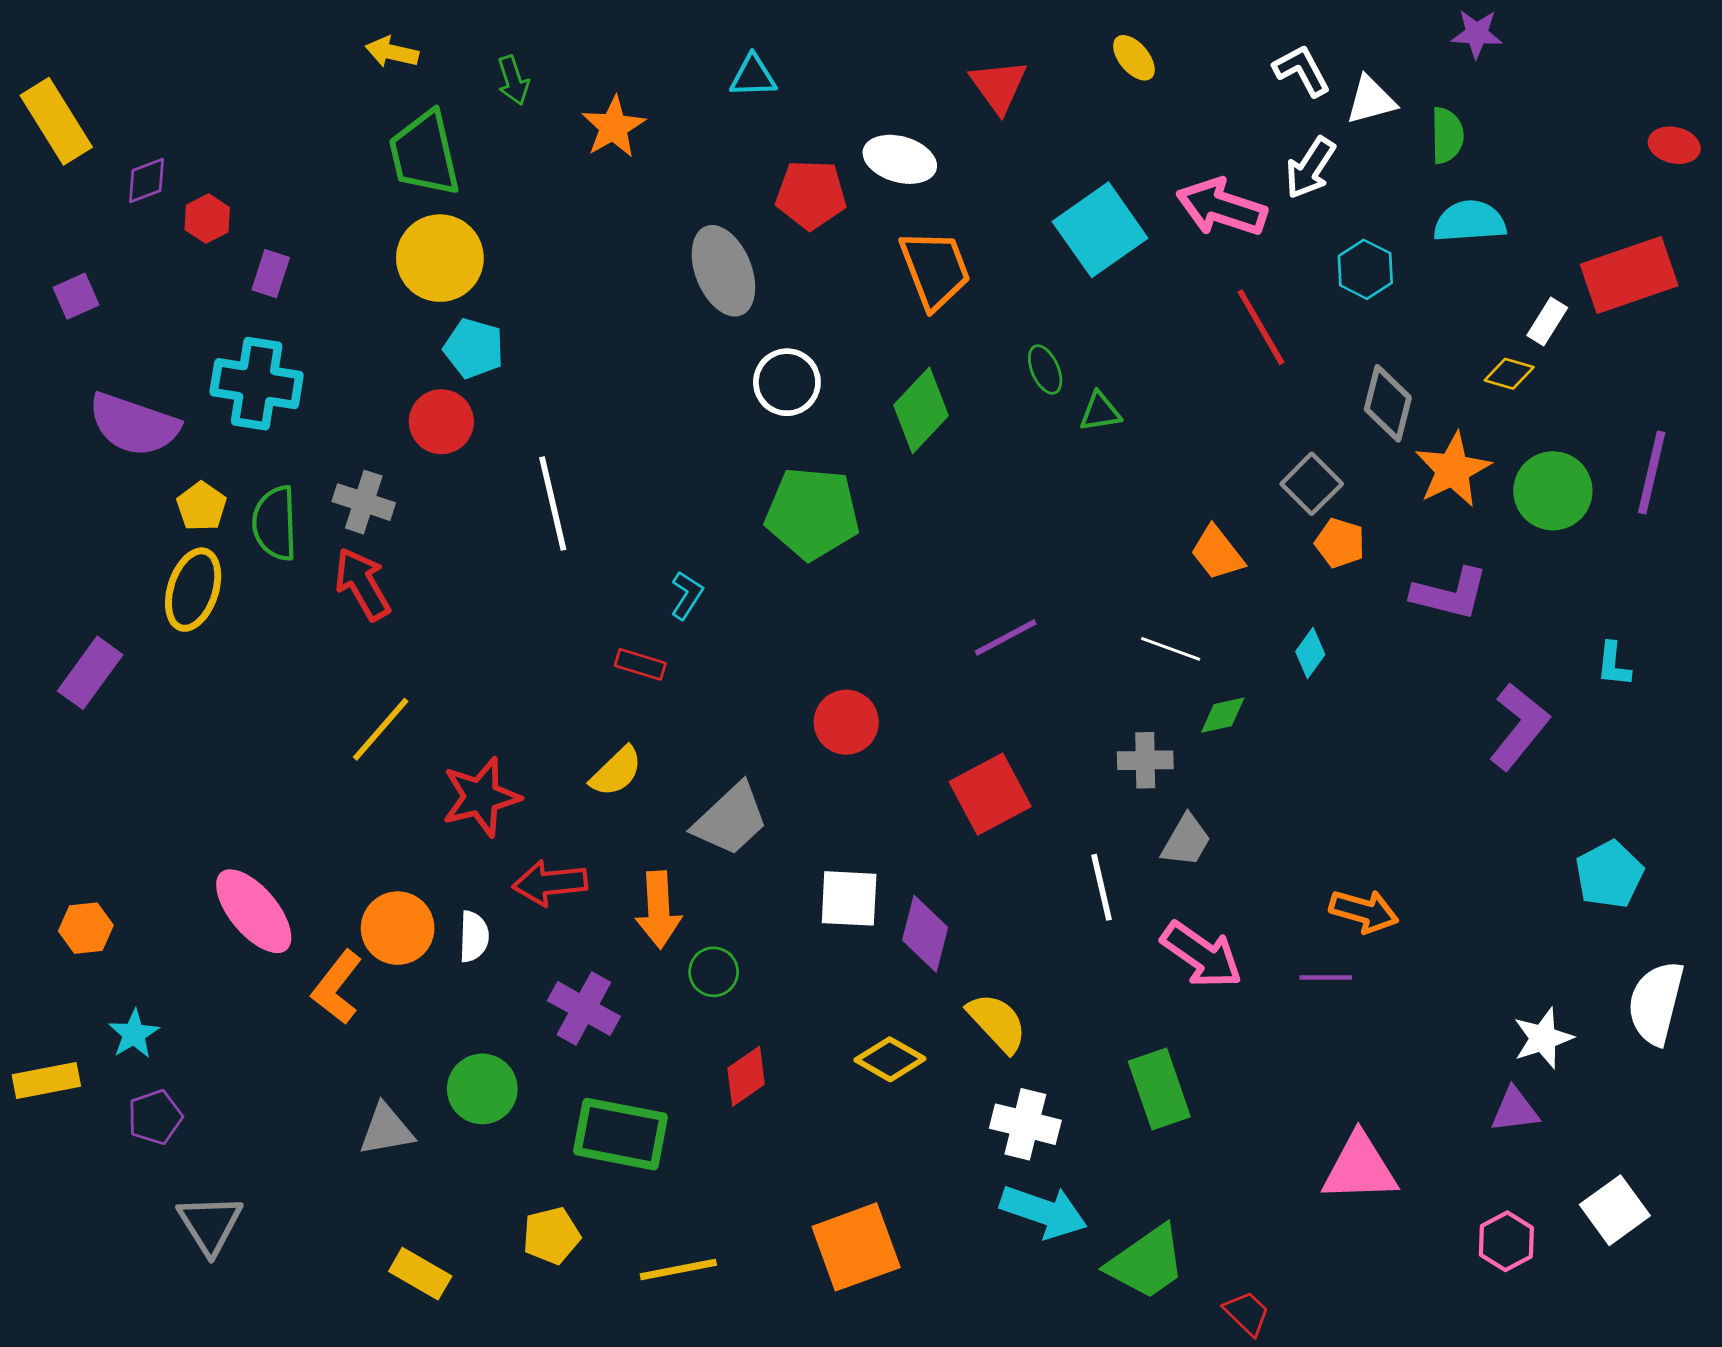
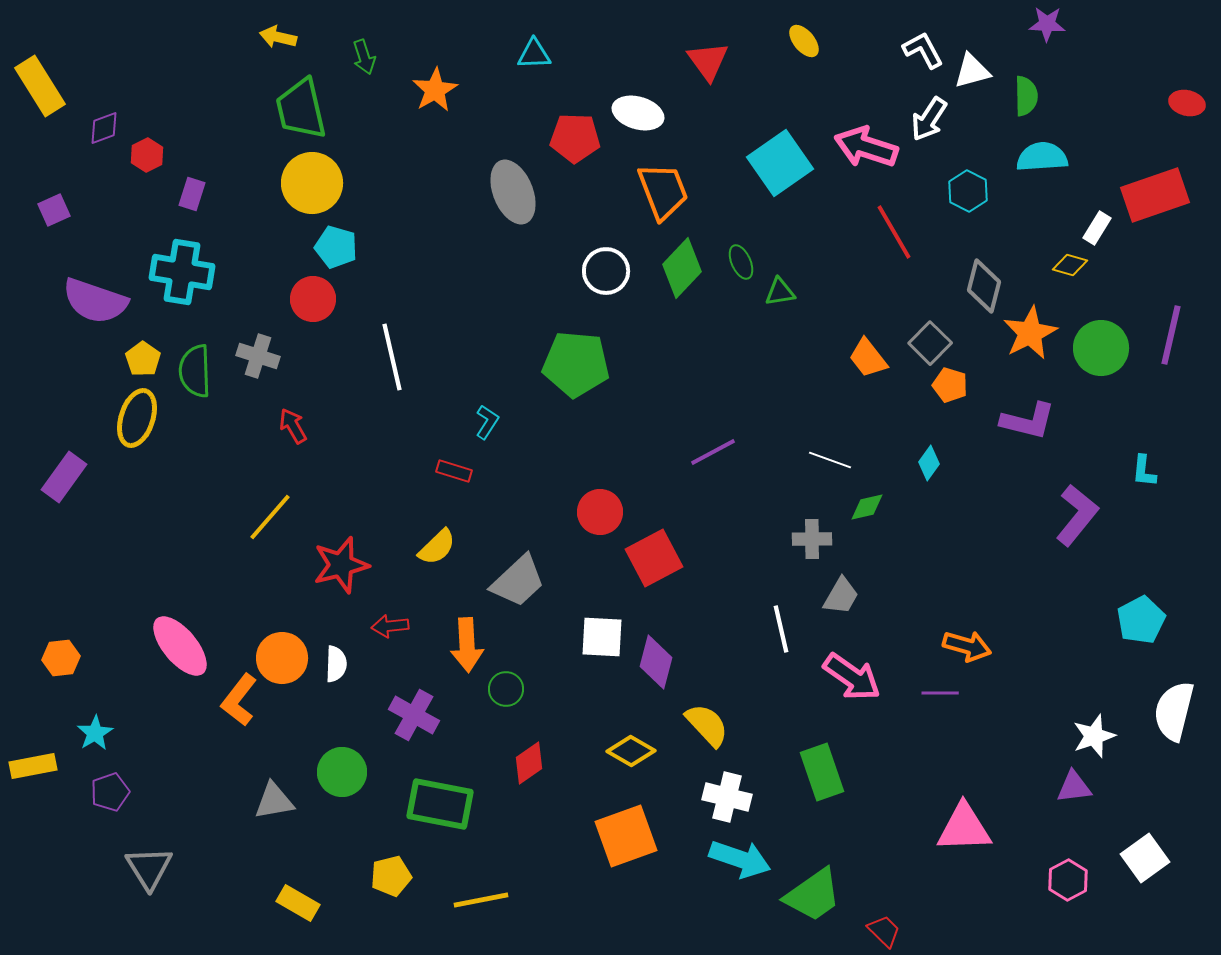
white circle: (787, 382) -> (606, 271), moved
green diamond: (921, 410) -> (682, 268), moved
orange trapezoid: (1217, 553) -> (868, 358), moved
red arrow: (362, 584) -> (293, 426), moved, size x0.7
red square: (990, 794) -> (654, 558), moved
red arrow: (550, 883) -> (390, 626), size x0.7
orange square: (856, 1247) -> (626, 836), moved

